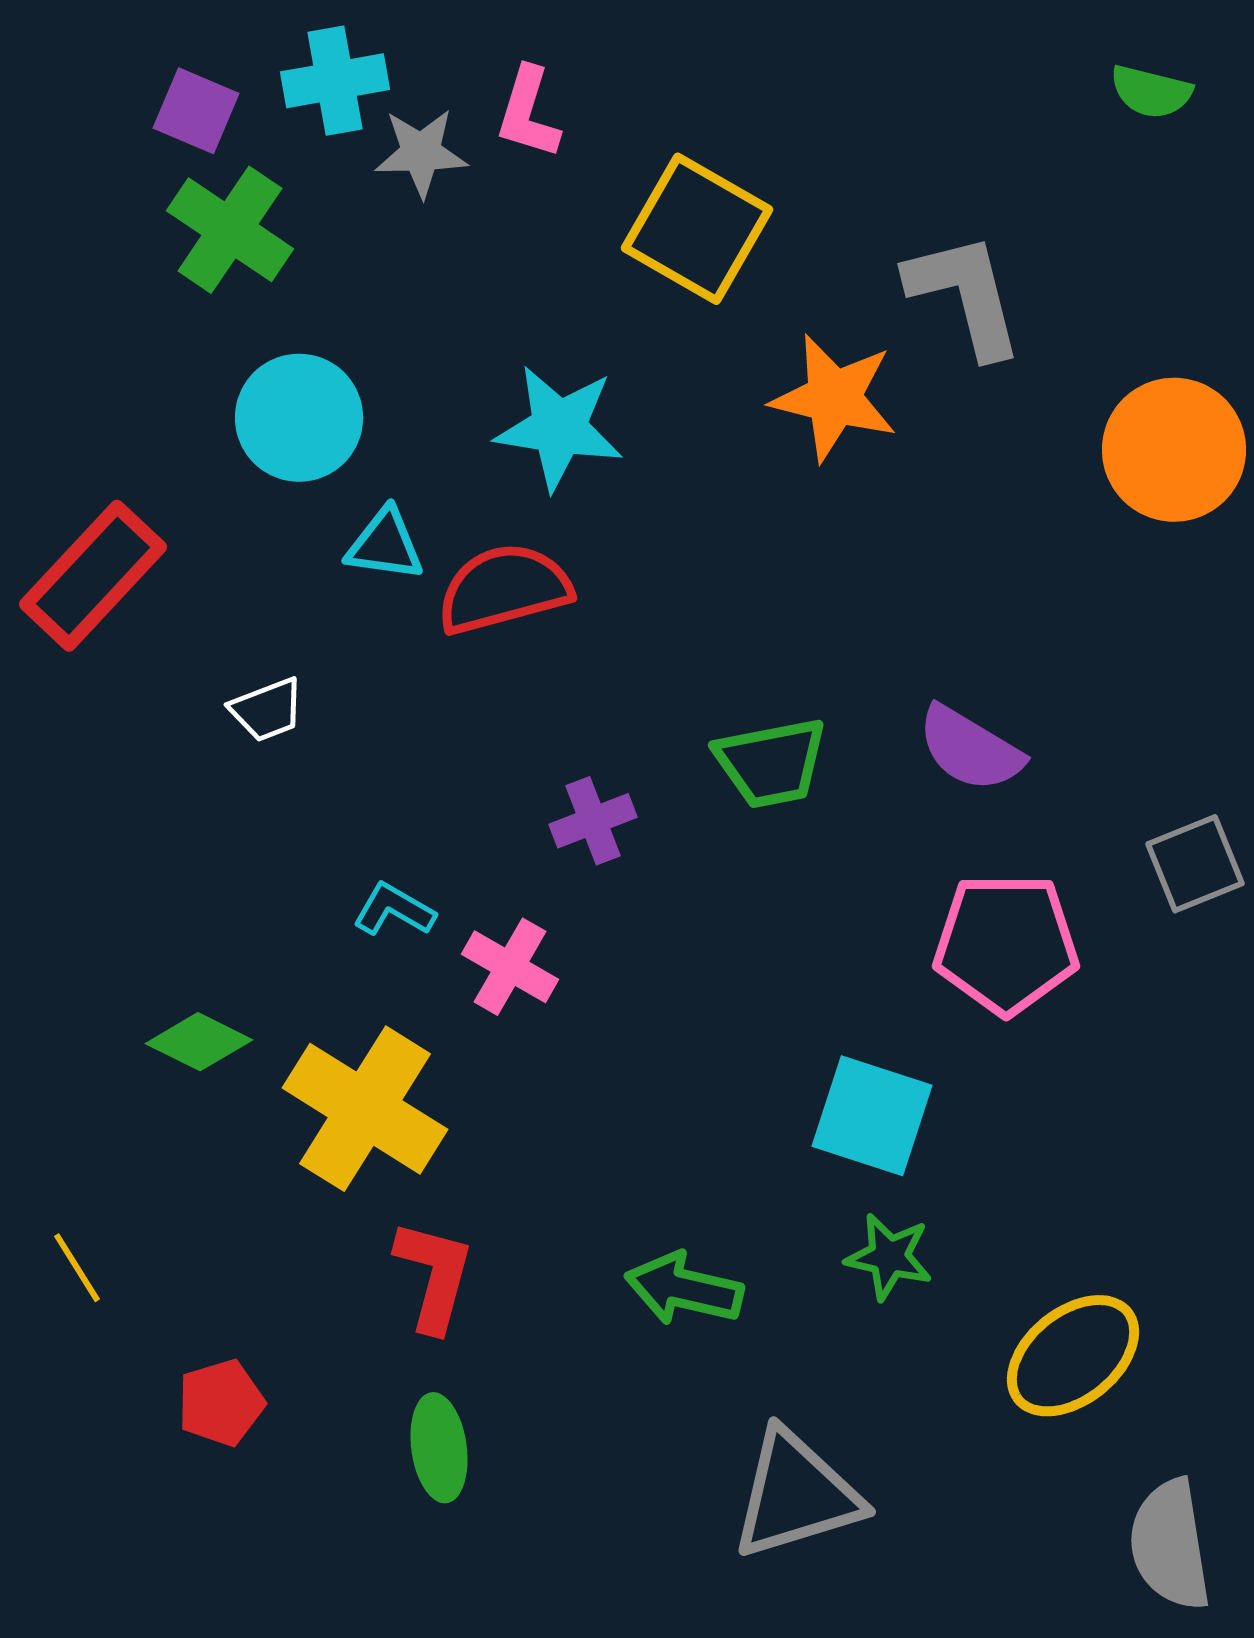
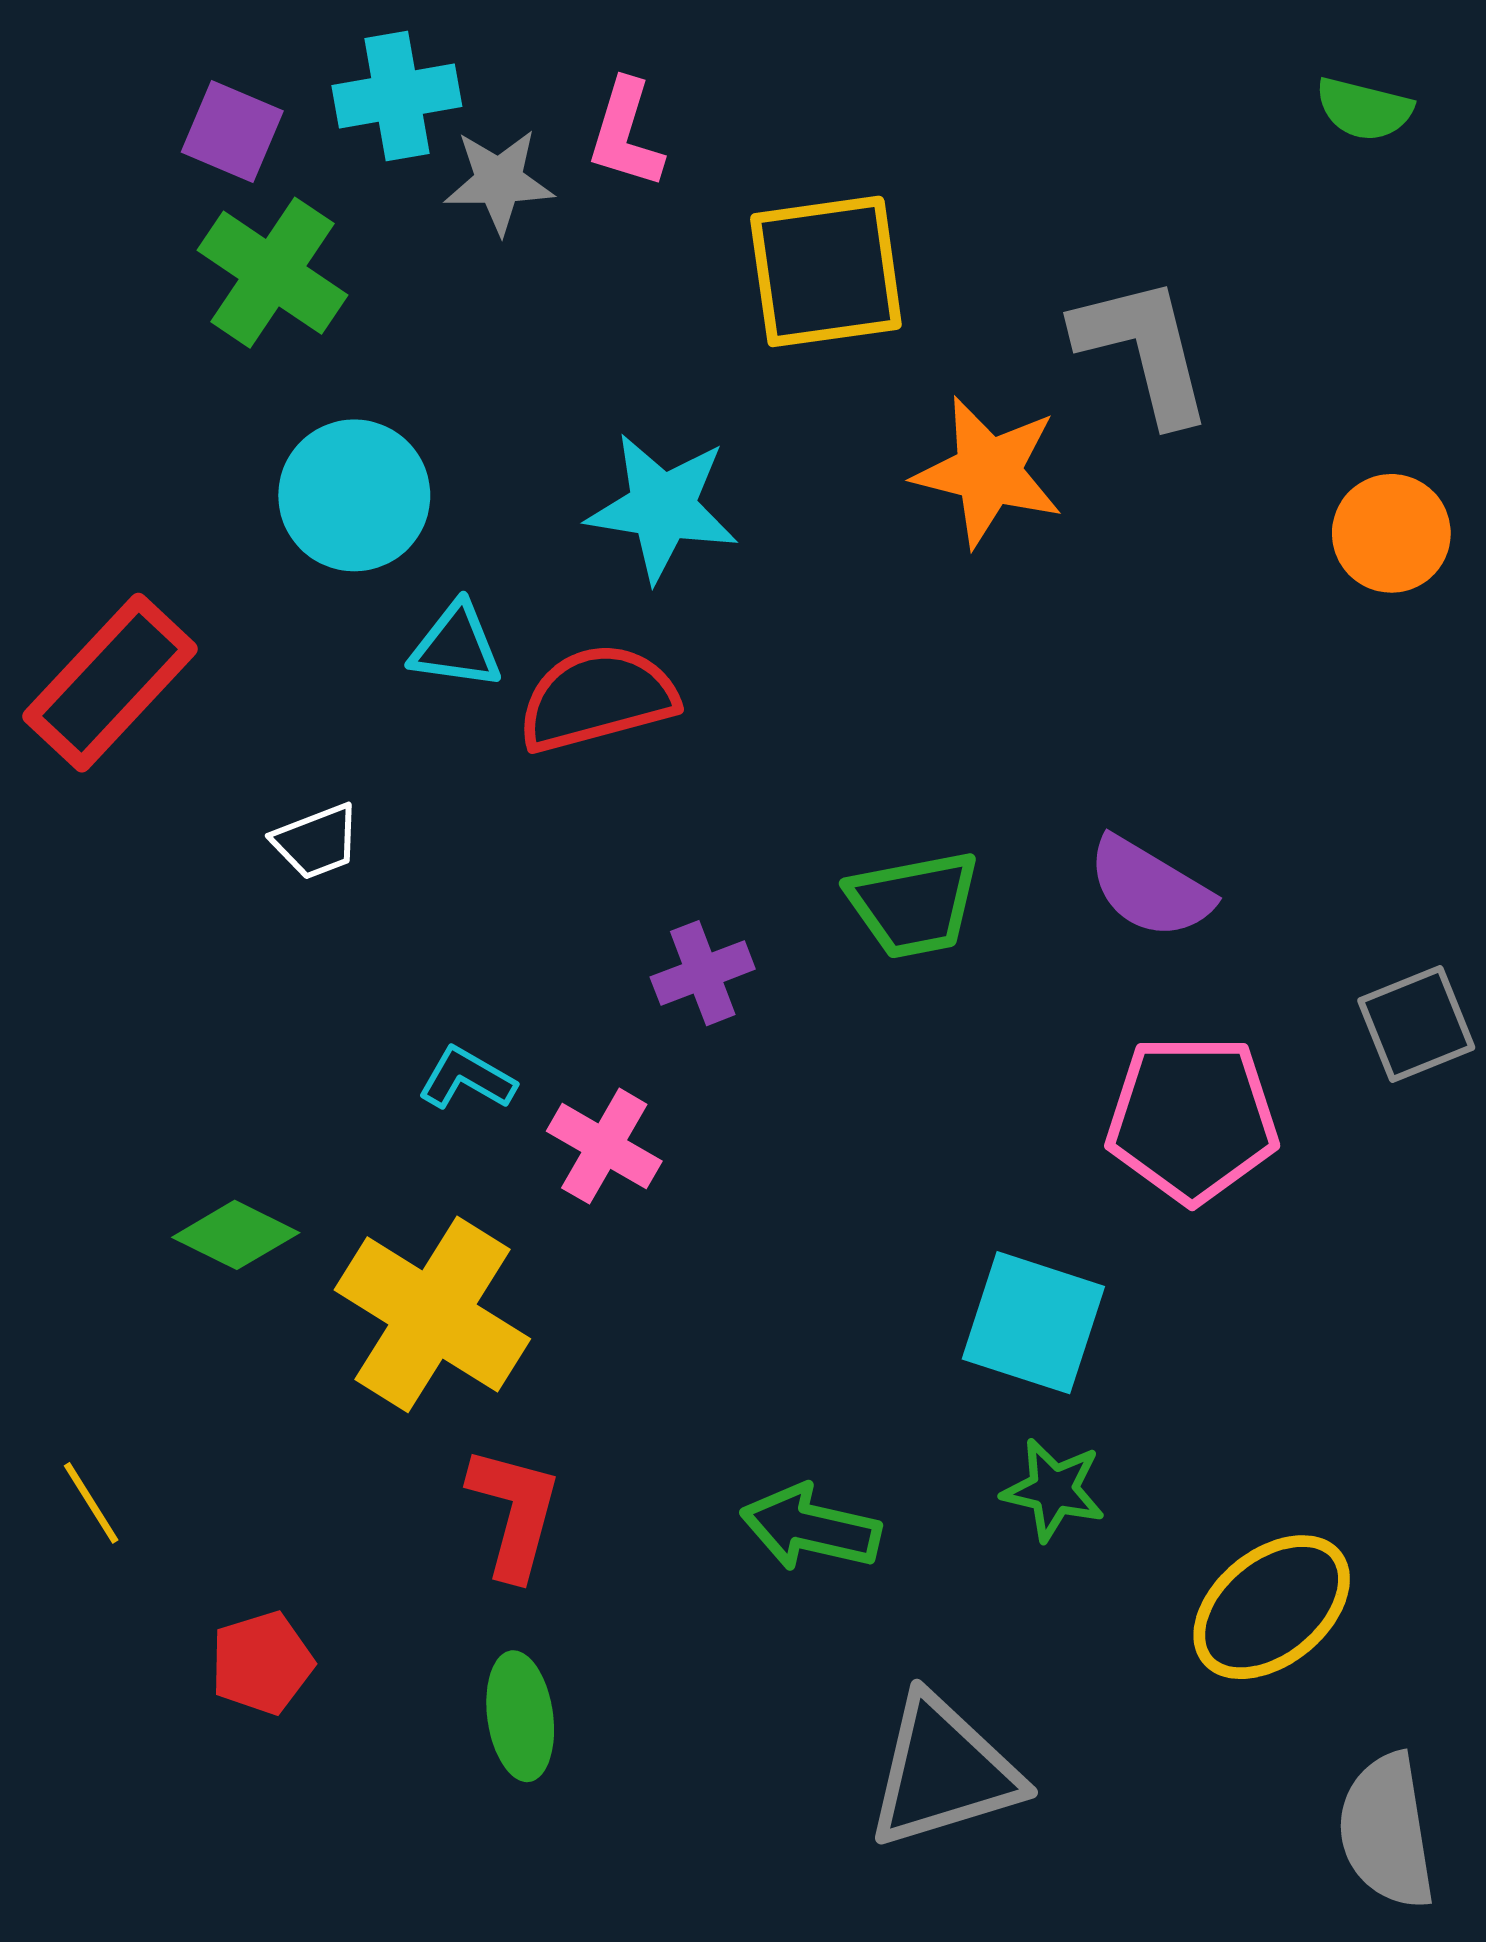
yellow square: (697, 229) -> (826, 271), turned -38
orange circle: (1174, 450) -> (1391, 533), size x0.7

